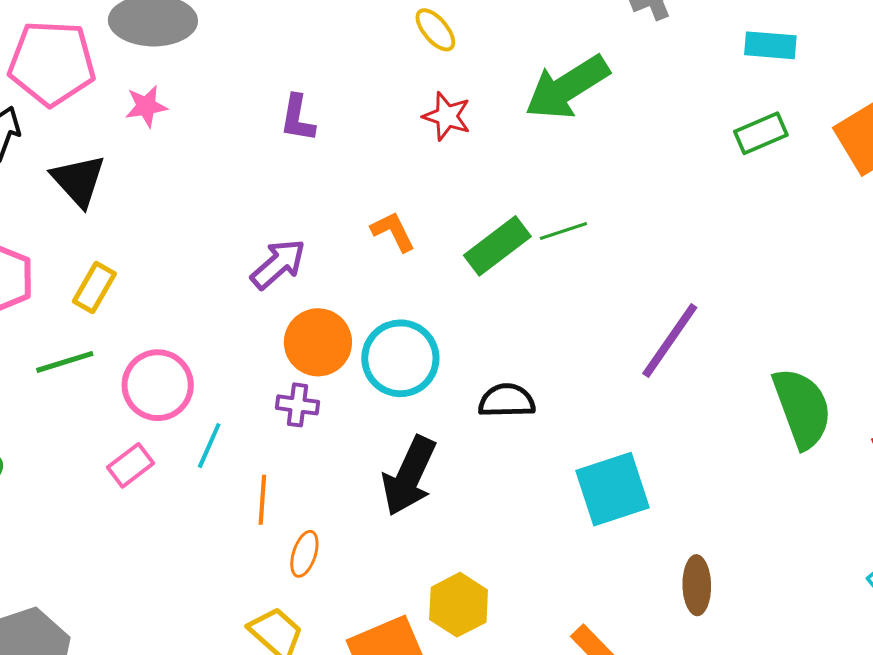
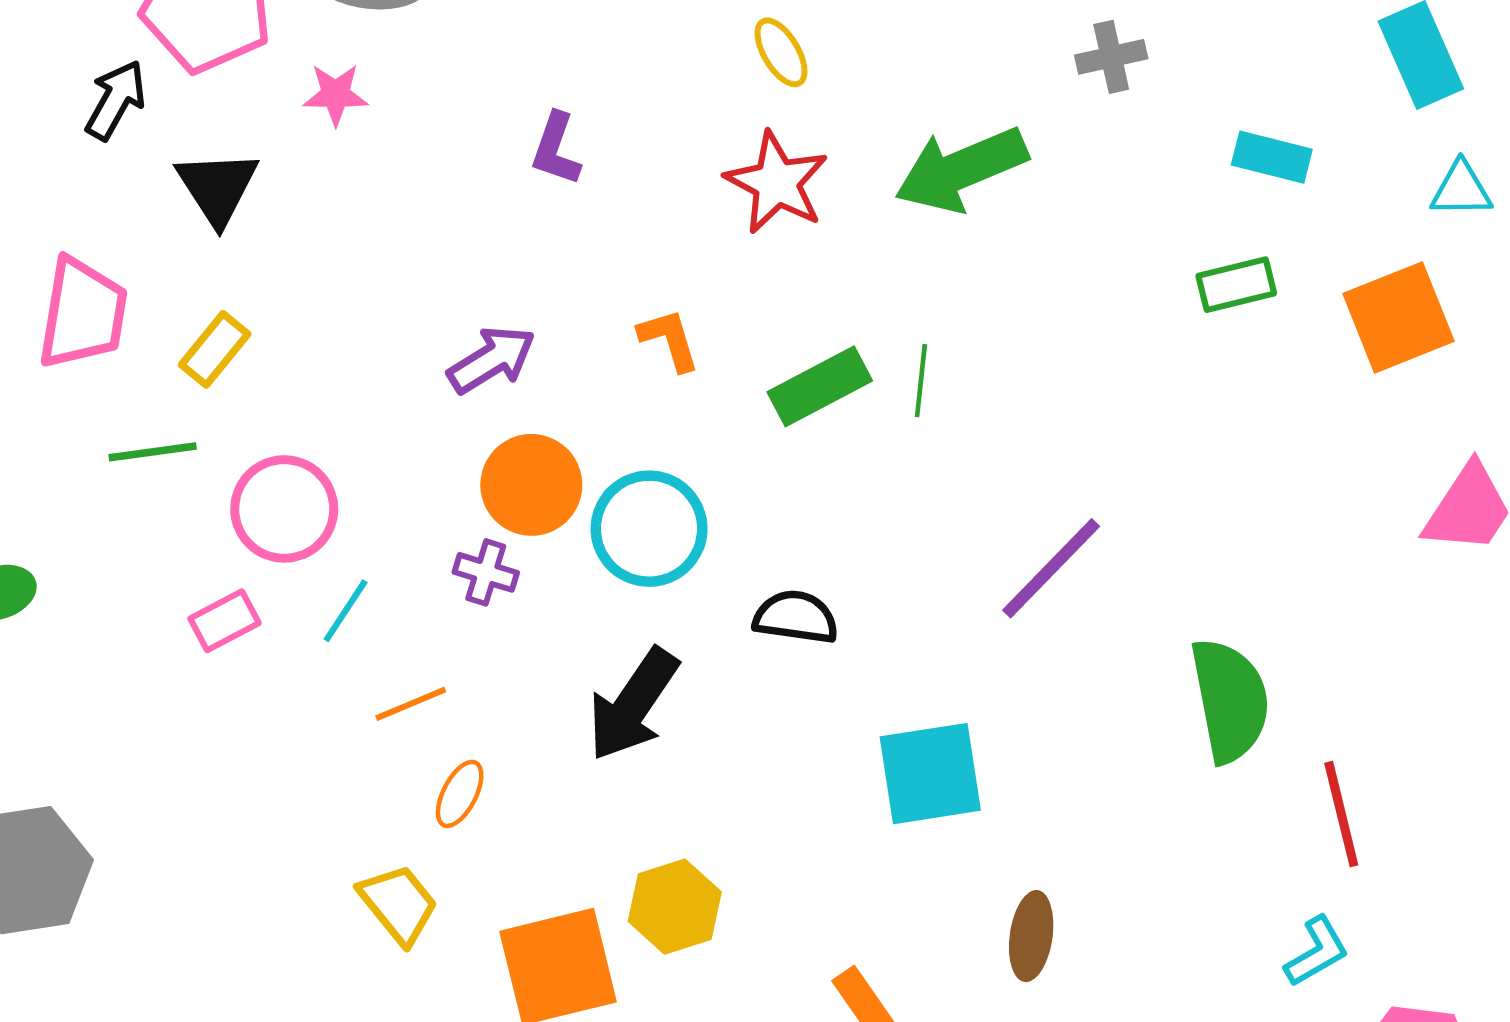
red star: (447, 116) -> (777, 183), size x1.4
green line: (563, 231) -> (921, 381), turned -75
orange line: (262, 500) -> (411, 704), turned 54

